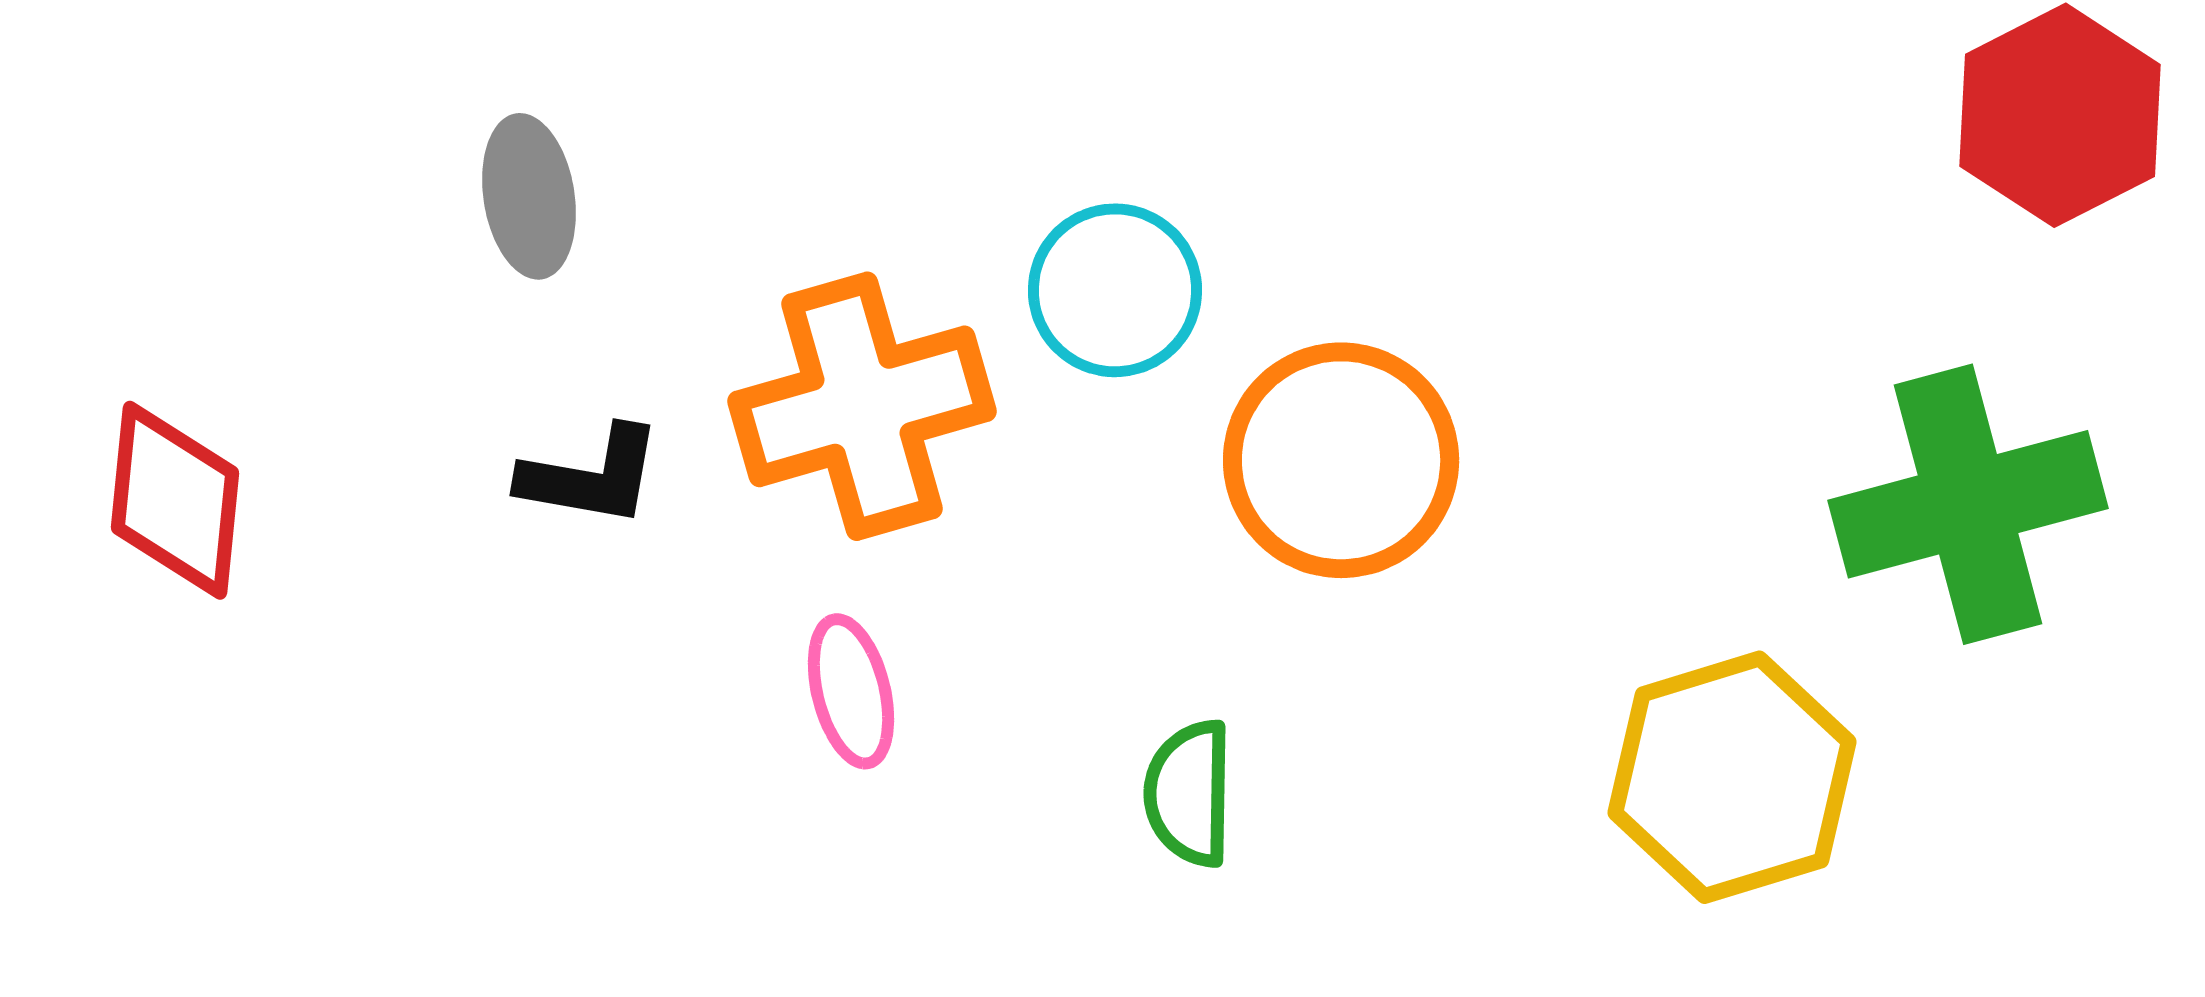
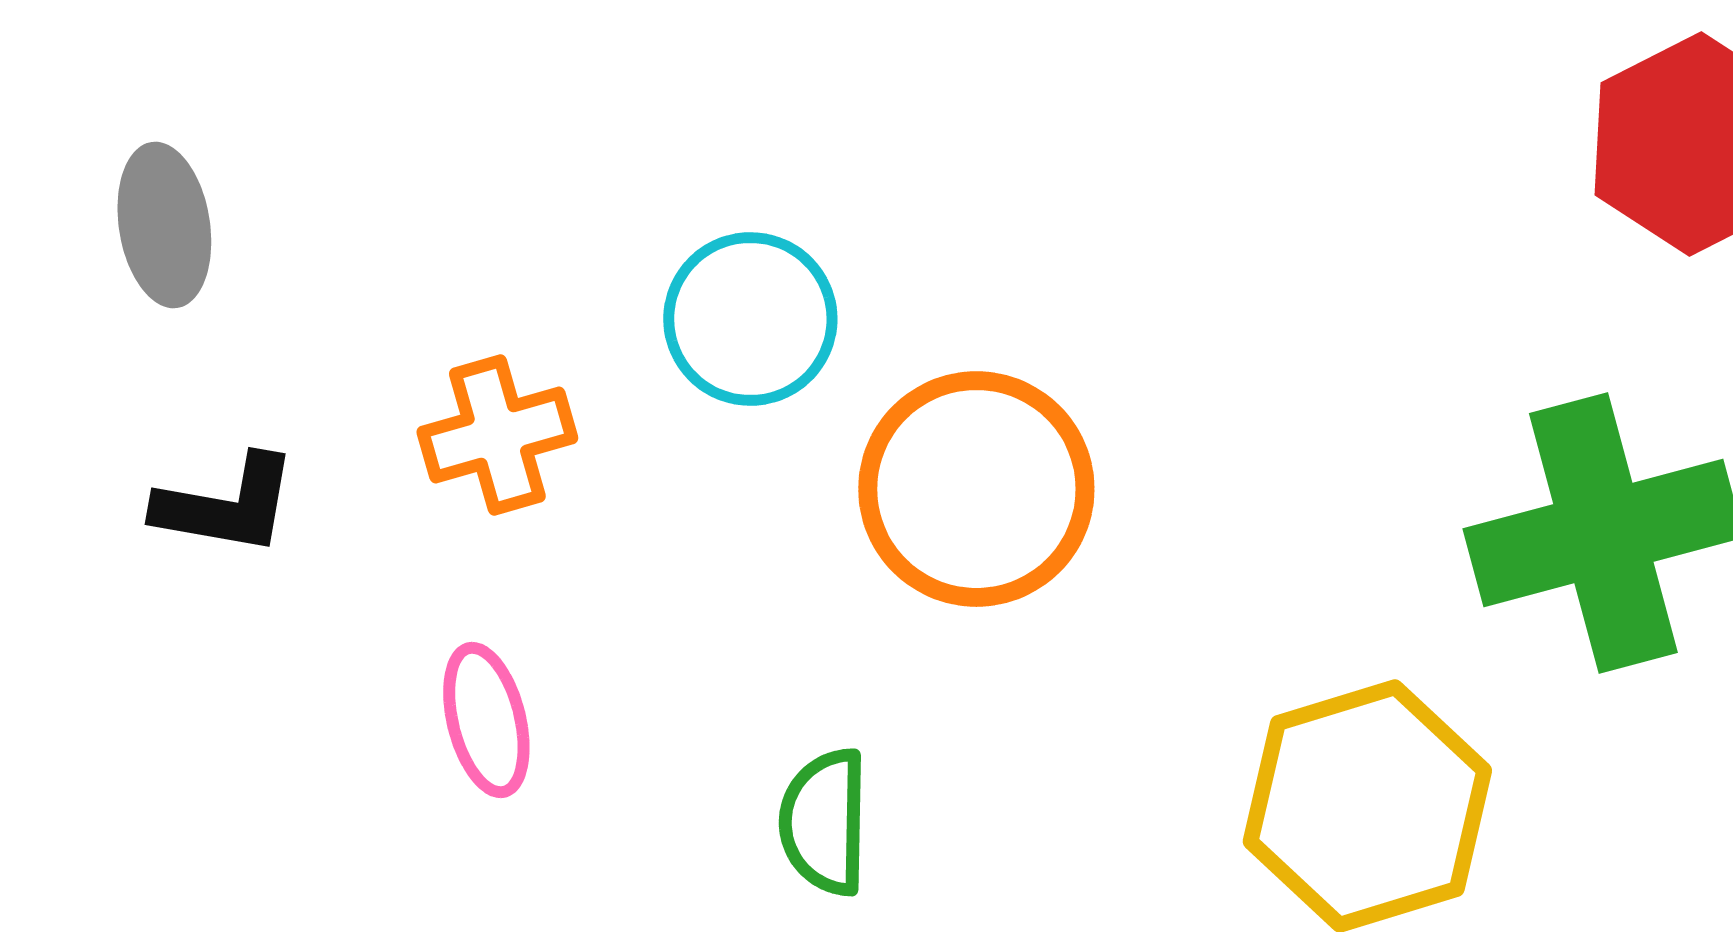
orange cross: (862, 406) -> (497, 435), size x0.6

